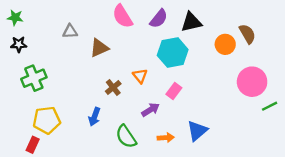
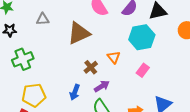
gray triangle: (70, 32) -> (43, 19), moved
brown triangle: (99, 48) -> (79, 33), size x1.4
purple arrow: (151, 110) -> (102, 86), moved

